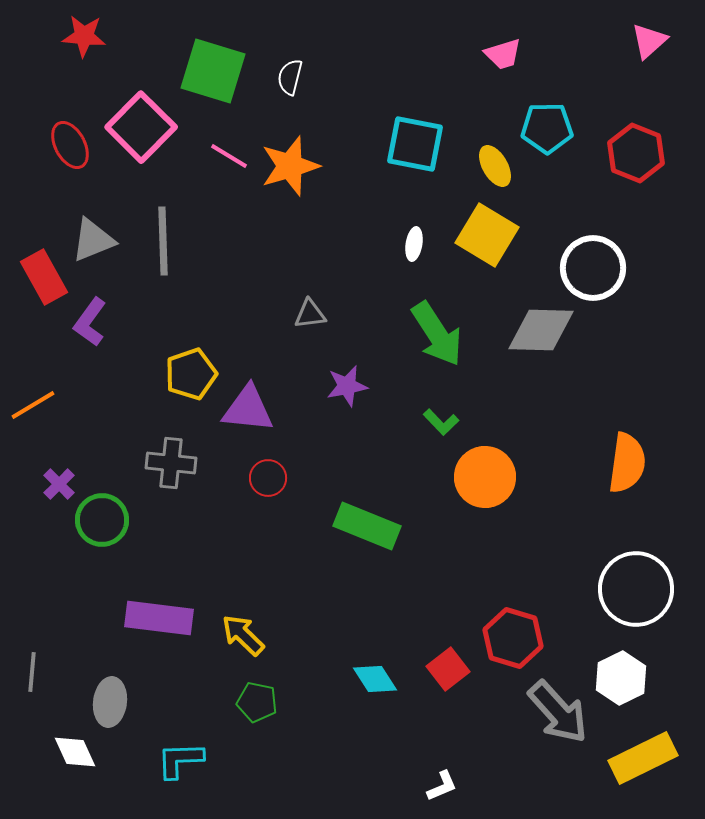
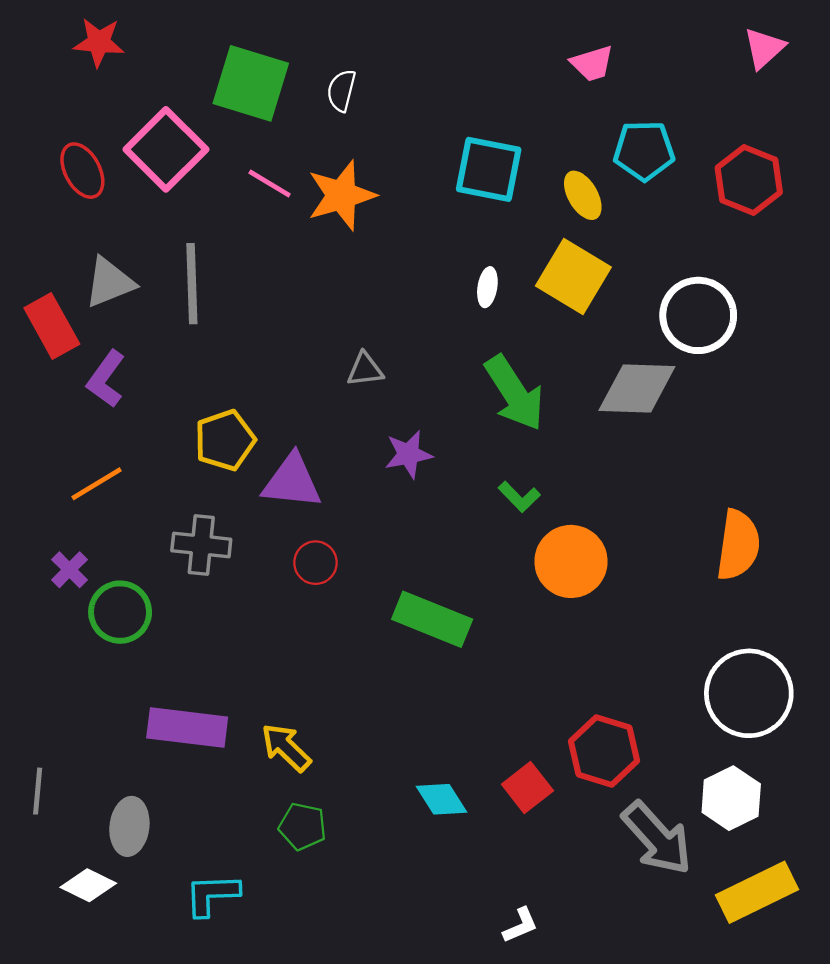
orange line: (33, 405) -> (97, 484), moved
white diamond: (75, 752) -> (88, 885), turned -39

